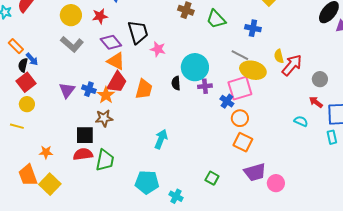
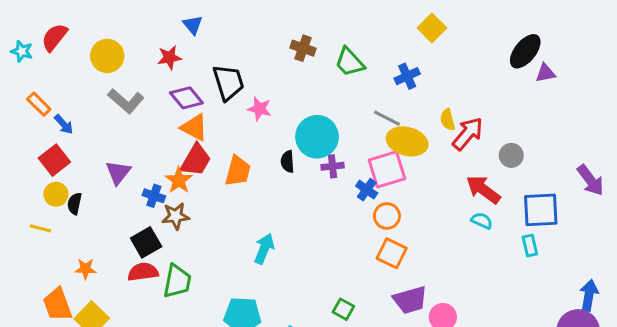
yellow circle: (71, 15) -> (107, 56), moved
blue cross: (253, 28) -> (407, 76), turned -35
black semicircle: (23, 65) -> (75, 204), moved
blue cross: (89, 89) -> (154, 196), moved
red arrow: (316, 102) -> (483, 190), moved, size x1.6
black square: (85, 135) -> (146, 242), turned -30

